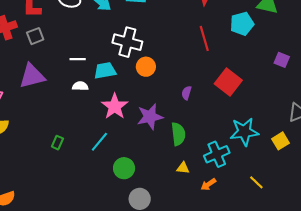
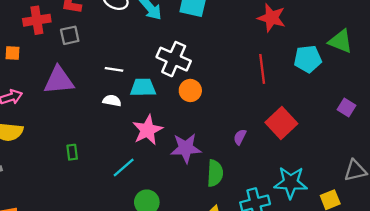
purple semicircle: (186, 93) -> (240, 137), moved
green rectangle: (57, 143) -> (72, 152), moved, turned -40

